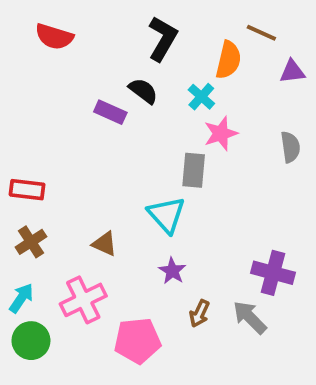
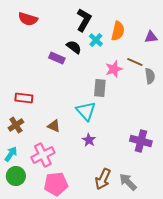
brown line: (261, 33) -> (135, 62), moved
cyan cross: (201, 97) -> (96, 40), moved
red rectangle: (27, 190) -> (24, 98), moved
brown arrow: (199, 314) -> (103, 179), moved, size x1.5
gray arrow: (250, 317) -> (128, 182), moved
pink pentagon: (137, 341) -> (56, 184), moved

